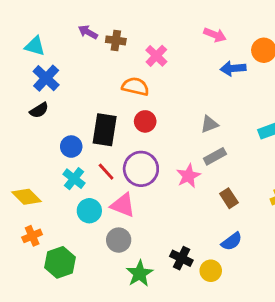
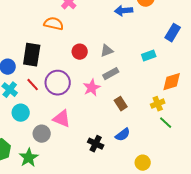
red circle: (145, 121) -> (80, 52), moved
pink triangle: (123, 205) -> (62, 119), moved
black cross: (181, 258) -> (96, 144), moved
yellow circle: (211, 271) -> (143, 163), moved
green star: (140, 274) -> (29, 158), moved

